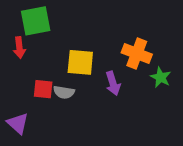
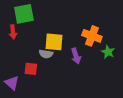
red square: (43, 89) -> (31, 69), moved
gray semicircle: (64, 92) -> (46, 54), moved

